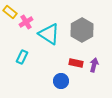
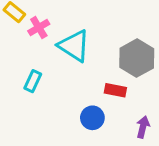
gray hexagon: (82, 30) -> (137, 58), moved
purple arrow: (94, 65) -> (143, 127), moved

